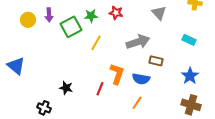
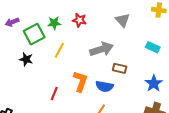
purple arrow: (49, 15) -> (12, 22), turned 72
black star: (66, 88) -> (26, 59), moved
red line: (100, 89) -> (54, 93), moved

